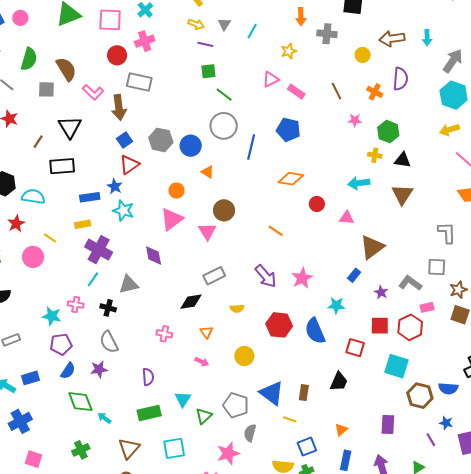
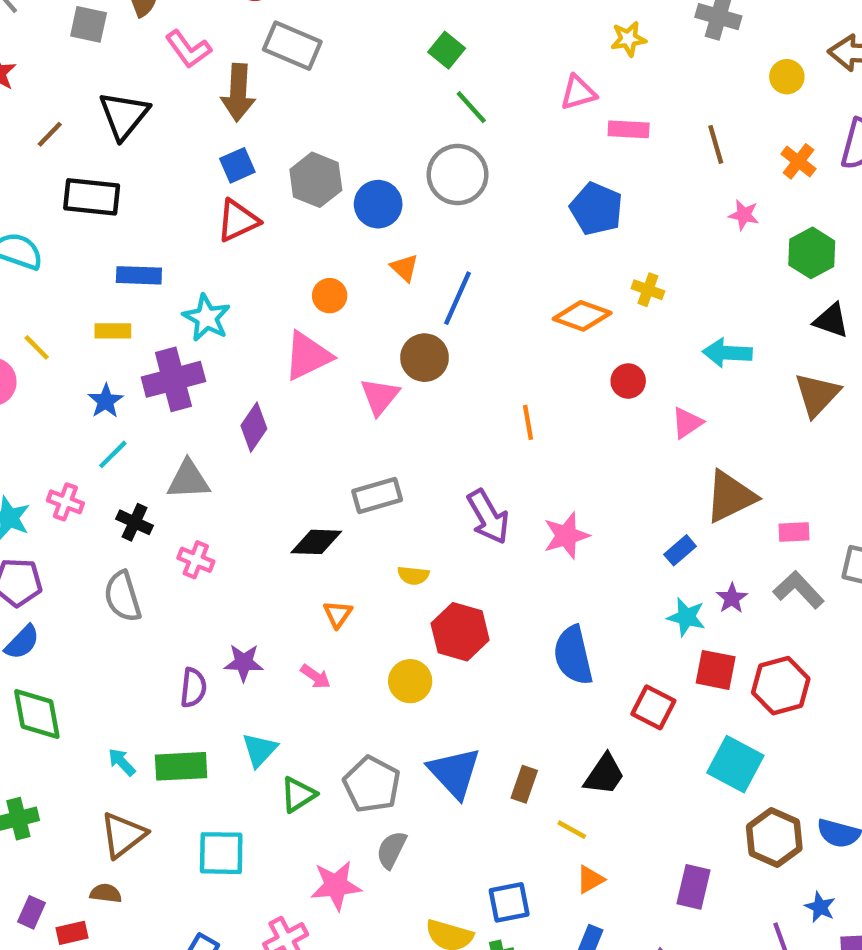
green square: (208, 71) -> (447, 50), turned 35
pink rectangle: (296, 92) -> (629, 129), turned -42
blue line: (251, 147) -> (457, 298), moved
yellow cross: (375, 155) -> (648, 290), moved
blue star: (115, 186) -> (106, 401), moved
pink triangle: (347, 218) -> (687, 423), turned -49
orange line: (276, 231) -> (528, 422), turned 35
purple cross: (99, 250) -> (173, 379), moved, turned 36
purple diamond: (154, 255) -> (254, 427), turned 35
cyan star: (336, 305) -> (686, 617), moved
pink rectangle: (427, 307) -> (794, 532), moved
red hexagon: (279, 325) -> (460, 632), moved
pink cross: (164, 334) -> (196, 560), moved
purple star: (99, 369) -> (244, 663), moved
cyan arrow: (104, 418) -> (122, 762), moved
yellow line: (290, 419) -> (572, 830), moved

